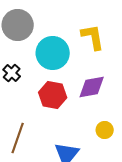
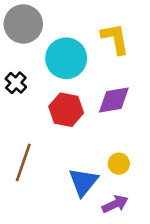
yellow circle: (105, 130) -> (119, 164), moved

